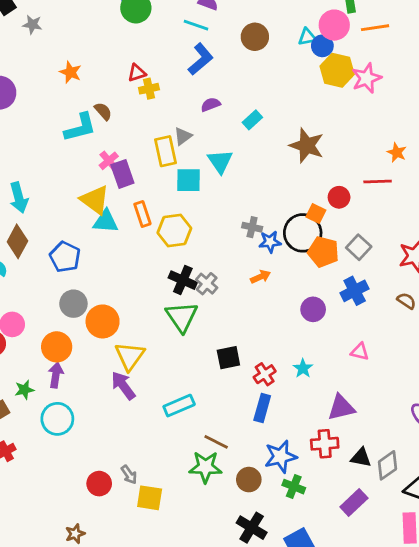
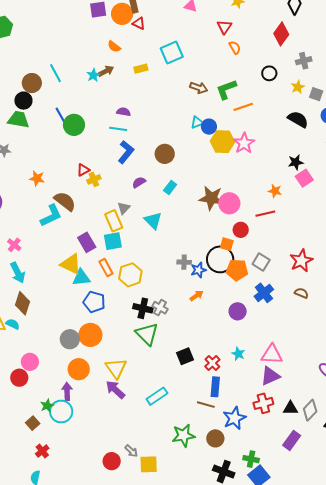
pink circle: (334, 25) -> (229, 203), moved
brown circle: (255, 37) -> (165, 154), moved
brown semicircle: (103, 111) -> (65, 201), size x1.6
pink cross: (109, 161) -> (14, 245), moved
cyan square: (189, 180) -> (113, 241), moved
blue pentagon: (65, 257) -> (94, 302), moved
orange circle: (103, 321) -> (90, 335), moved
orange circle: (57, 347) -> (79, 369), moved
pink triangle: (360, 352) -> (272, 354), moved, size x1.6
cyan circle: (57, 419) -> (61, 412), moved
brown line: (216, 442) -> (206, 405), moved
green cross: (294, 487) -> (251, 459), moved

